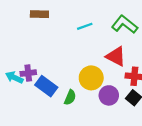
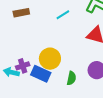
yellow circle: (91, 78) -> (50, 59), moved
green semicircle: (70, 97) -> (71, 78), moved

